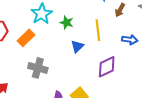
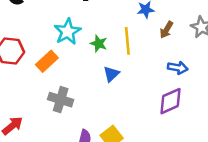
yellow line: (98, 30) -> (127, 41), moved
purple diamond: (107, 67) -> (171, 101), moved

